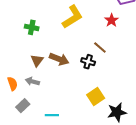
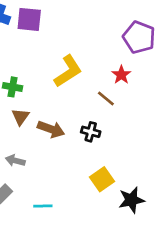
brown line: (100, 47) -> (106, 99), moved
brown triangle: (37, 60) -> (20, 117), moved

